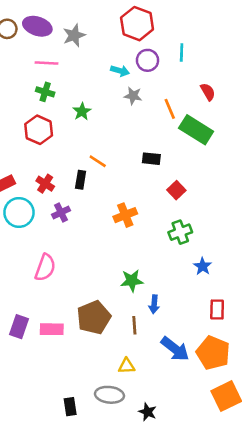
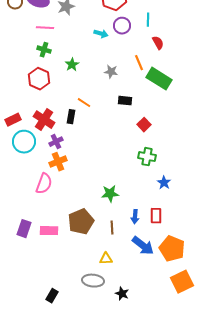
red semicircle: (208, 92) -> (158, 43), moved
gray star: (133, 96) -> (111, 72), moved
red cross: (45, 184) -> (44, 120), size x1.5
orange cross: (125, 215) -> (58, 162), moved
green cross: (180, 232) -> (147, 157), turned 30
blue arrow: (154, 304) -> (135, 217), moved
red rectangle: (217, 310) -> (156, 216), moved
black rectangle: (70, 407) -> (52, 296), moved, turned 40

